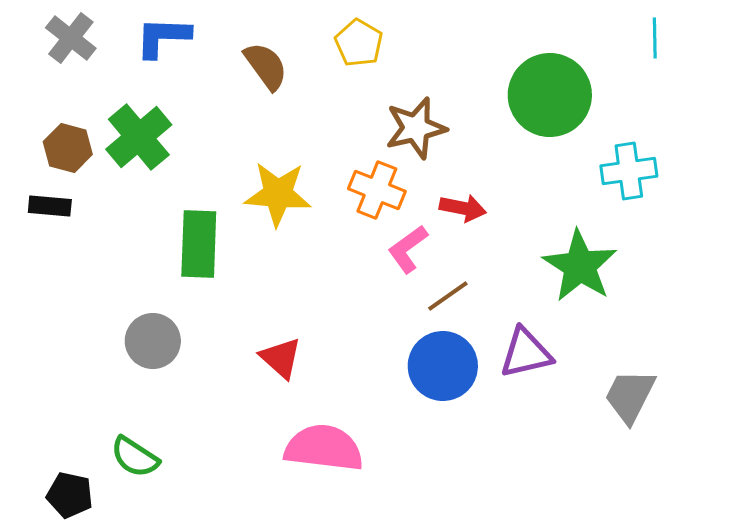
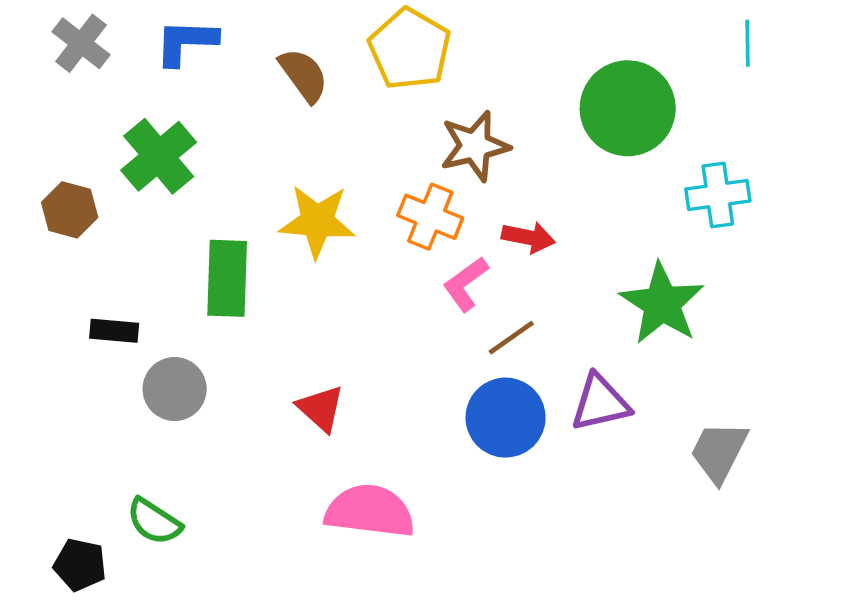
yellow pentagon: (359, 43) -> (410, 49), size x1.5
brown hexagon: (68, 148) -> (70, 210), moved
black rectangle: (50, 206) -> (114, 331), moved

